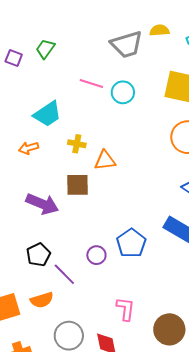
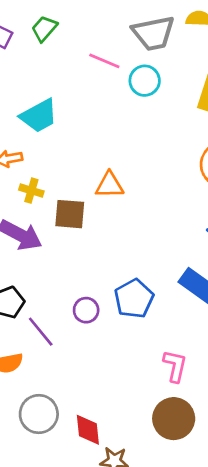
pink line: (91, 84) -> (104, 61), moved
cyan circle: (123, 92) -> (145, 81), moved
yellow cross: (77, 144) -> (31, 191), moved
pink L-shape: (125, 309) -> (175, 366), moved

